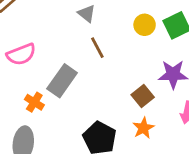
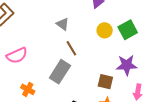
gray rectangle: (62, 81) -> (60, 72), moved
brown square: (143, 96) -> (105, 82), turned -35

